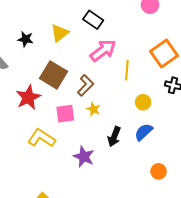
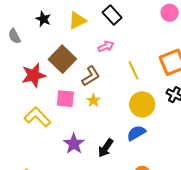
pink arrow: (103, 50) -> (106, 46), moved, size x0.6
yellow line: (127, 70) -> (134, 70), turned -42
yellow circle: (143, 102) -> (142, 104), size x1.6
black arrow: (114, 137) -> (106, 148), moved

